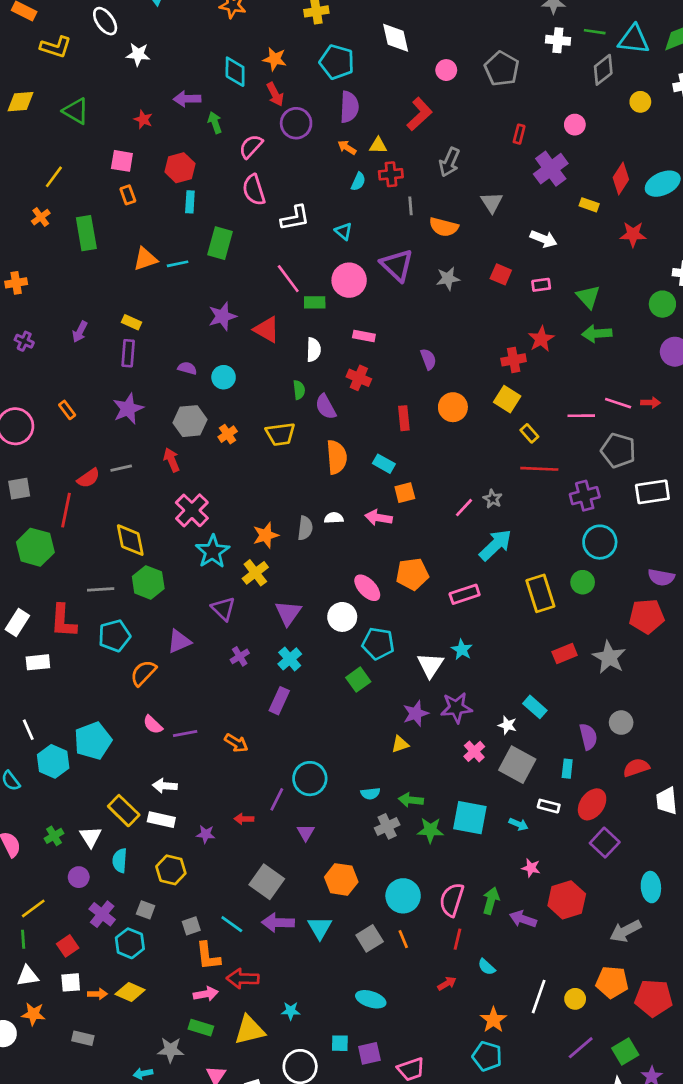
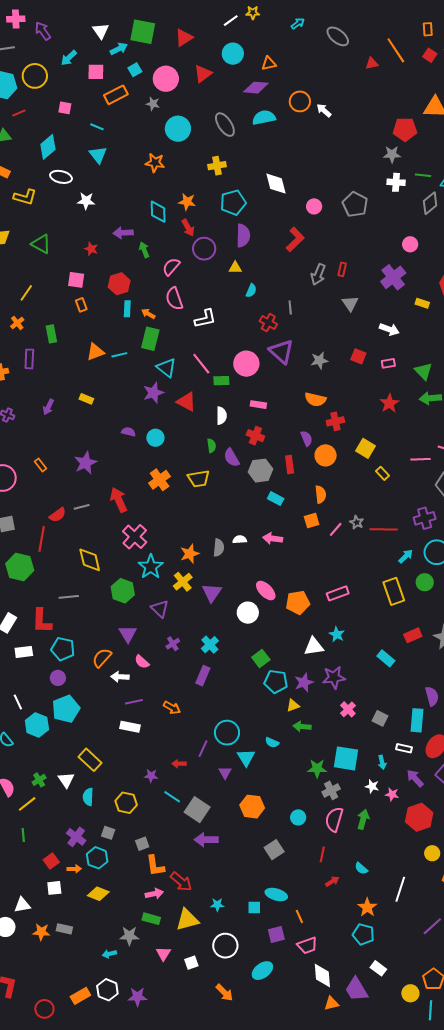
white ellipse: (105, 21) -> (61, 177), turned -40
cyan pentagon: (337, 62) -> (233, 203), turned -30
red rectangle: (519, 134) -> (342, 269), moved
yellow triangle: (378, 146) -> (235, 268), moved
orange arrow: (347, 147) -> (148, 314), moved
red cross: (391, 174) -> (268, 323), moved, turned 36
orange semicircle: (444, 227) -> (315, 399), moved
cyan triangle: (344, 231) -> (166, 368), moved, size x1.5
green rectangle: (86, 233) -> (51, 334), size x0.7
purple rectangle: (128, 353) -> (29, 359), moved
purple semicircle: (428, 359) -> (306, 438), moved
red cross: (514, 360) -> (335, 421), moved
gray hexagon: (190, 421) -> (261, 471), moved
orange cross: (228, 434) -> (160, 480), size x1.5
orange semicircle: (337, 457) -> (321, 494), moved, size x0.7
red arrow: (171, 460) -> (119, 500), size x1.4
red line: (539, 469) -> (384, 529), moved
orange square: (405, 493) -> (312, 520), moved
cyan arrow: (496, 545) -> (406, 556), moved, size x0.6
orange pentagon: (412, 574) -> (298, 602), moved
green hexagon: (148, 582) -> (123, 591), moved
purple triangle: (288, 613) -> (212, 593), moved
cyan pentagon: (114, 636) -> (63, 649), moved, turned 30
purple triangle: (179, 641) -> (128, 634), turned -36
cyan pentagon: (378, 644) -> (276, 682), moved
white triangle: (430, 665) -> (314, 646), turned 50
cyan rectangle: (535, 707) -> (386, 658), moved
pink semicircle: (153, 725) -> (142, 662), moved
white star: (507, 725) -> (372, 786), moved
gray square: (517, 765) -> (380, 718), size x0.6
cyan rectangle: (567, 769) -> (417, 720), size x1.6
white arrow: (165, 786) -> (120, 677), moved
cyan semicircle: (370, 794) -> (272, 743), turned 32
green arrow: (411, 800) -> (302, 726), moved
white rectangle: (161, 820) -> (130, 727), moved
cyan arrow: (518, 824) -> (382, 762), turned 56
gray cross: (387, 826) -> (331, 790), moved
purple circle: (79, 877) -> (58, 678), moved
cyan circle: (403, 896) -> (298, 817), size x0.6
yellow line: (33, 908) -> (27, 804), moved
purple arrow: (523, 919) -> (415, 778), moved, turned 30
cyan line: (232, 924) -> (172, 797), moved
cyan triangle: (320, 928) -> (246, 758), moved
green line: (23, 939) -> (23, 835), moved
orange line: (403, 939) -> (299, 916), moved
red line: (457, 939) -> (322, 854), moved
white triangle: (28, 976) -> (22, 905), moved
red arrow: (243, 979) -> (181, 882), turned -140
orange arrow: (98, 994) -> (74, 869), moved
yellow circle: (575, 999) -> (432, 853), moved
orange star: (33, 1014) -> (41, 932), moved
cyan square: (340, 1043) -> (254, 908), moved

